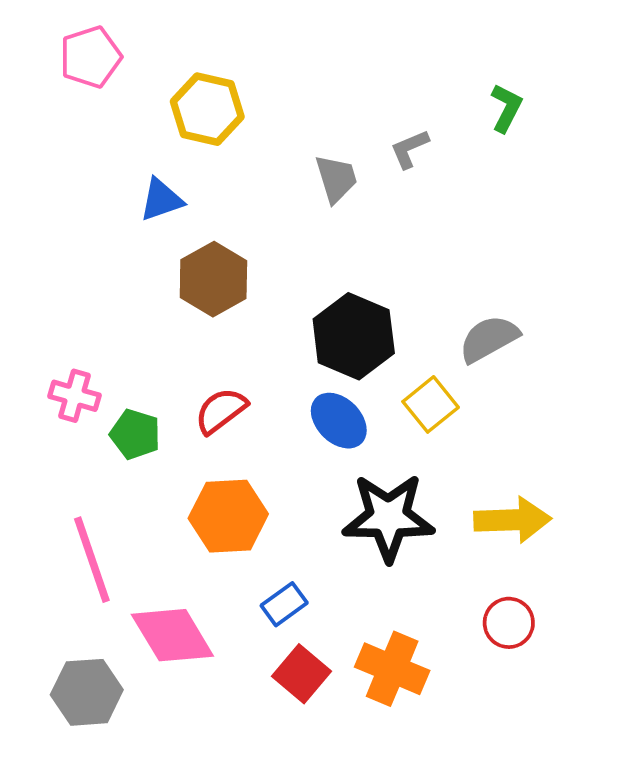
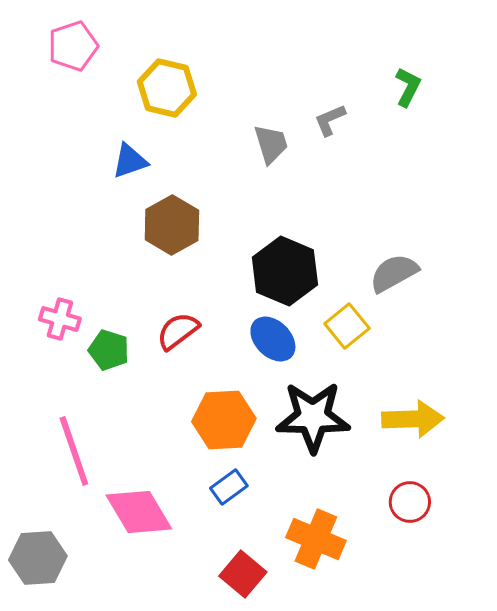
orange hexagon: (228, 516) -> (224, 420), moved
red square: (302, 674) -> (243, 574), moved
gray hexagon: (87, 692) -> (38, 558), moved

